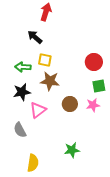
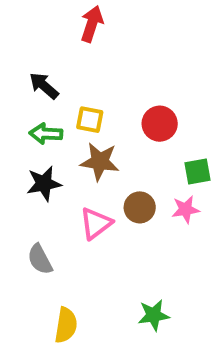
black arrow: (35, 37) -> (44, 86), moved
red circle: (94, 62) -> (160, 124), moved
pink triangle: (38, 110) -> (96, 223), moved
green star: (72, 150) -> (154, 315), moved

